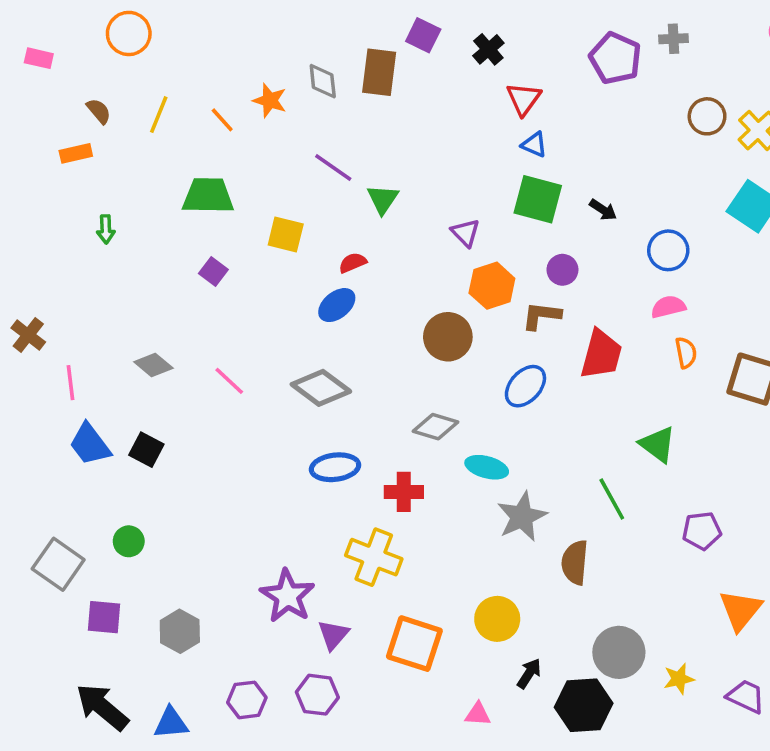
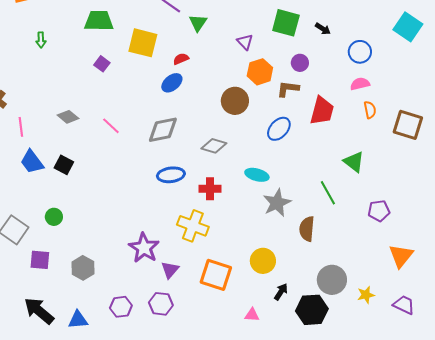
yellow square: (286, 234) -> (143, 43), size x1.4
gray diamond: (321, 388) -> (163, 130), turned -48
gray diamond: (436, 427) -> (214, 146), moved

